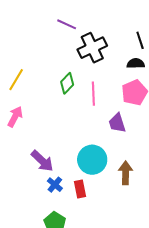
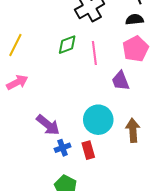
green diamond: (67, 83) -> (67, 45), turned 30
pink arrow: (15, 117) -> (17, 82), turned 40
blue cross: (55, 185) -> (63, 148), turned 35

